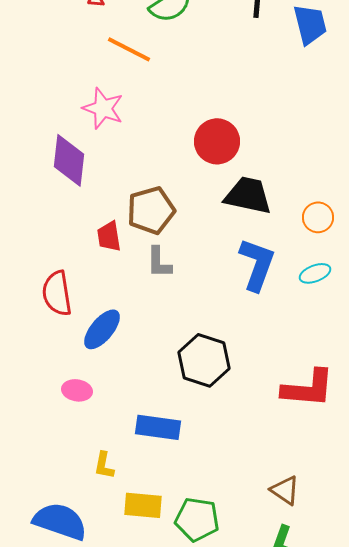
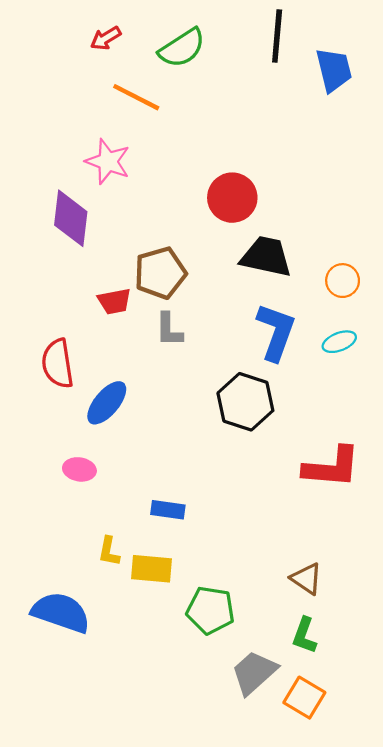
red trapezoid: (109, 236) -> (114, 301), turned -92
black hexagon: (204, 360) -> (245, 402), moved
blue rectangle: (158, 427) -> (168, 510), size x0.7
yellow rectangle: (143, 505) -> (152, 569), moved

